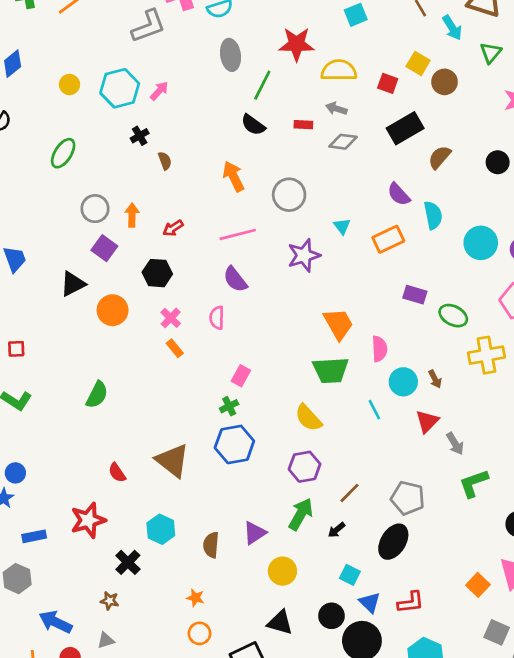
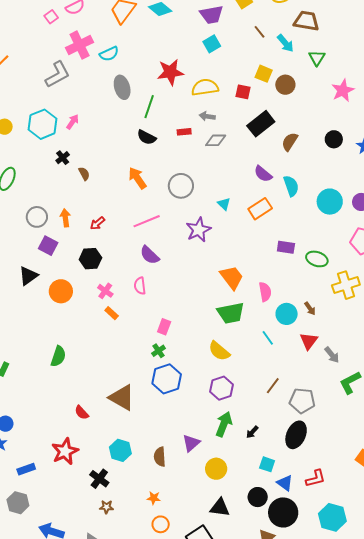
brown line: (350, 493) -> (273, 386), moved
brown star: (110, 601) -> (106, 507), moved

